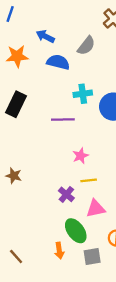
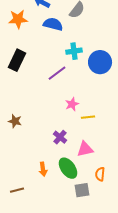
purple line: (63, 119) -> (57, 73), turned -36
yellow line: (89, 180) -> (88, 117), moved
orange arrow: (59, 251) -> (43, 169), moved
brown line: (16, 257) -> (17, 190), turned -64

